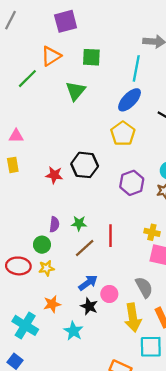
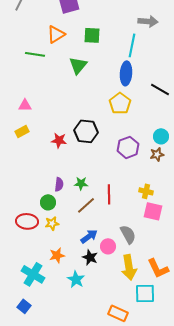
green line: (27, 79) -> (35, 54), turned 54
blue ellipse: (129, 100) -> (126, 73), turned -40
yellow rectangle: (13, 165) -> (22, 131), turned 72
gray semicircle: (144, 287) -> (128, 234), moved

